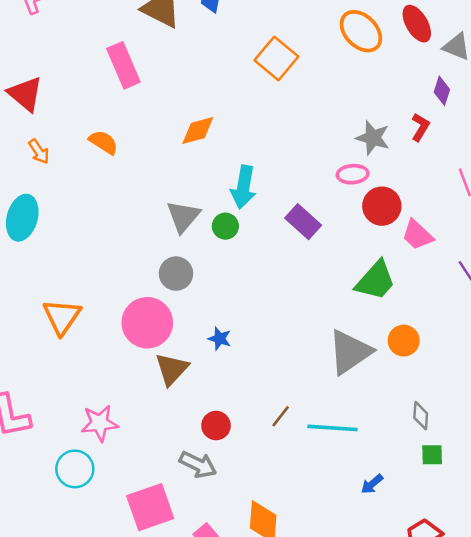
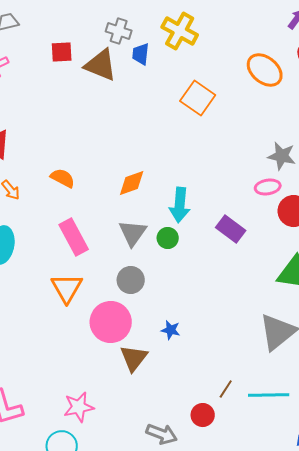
pink rectangle: (123, 65) -> (74, 237), moved
orange diamond: (198, 130) -> (132, 183), moved
orange triangle: (62, 317) -> (67, 288), moved
red circle: (216, 426) -> (203, 415), moved

